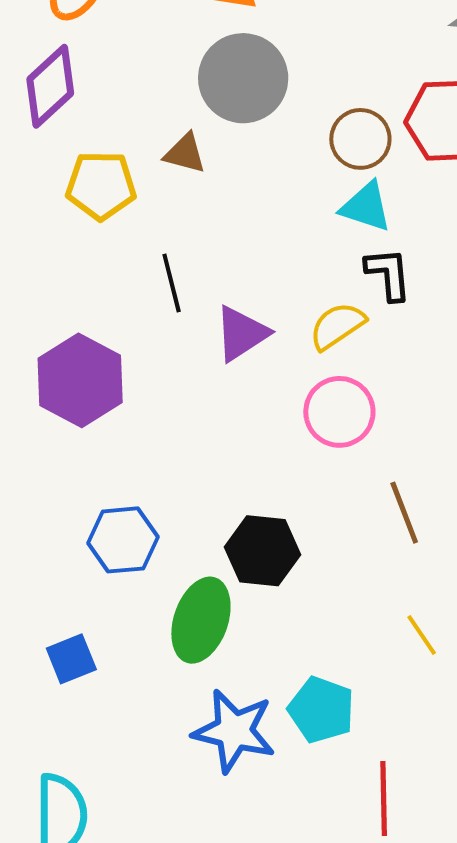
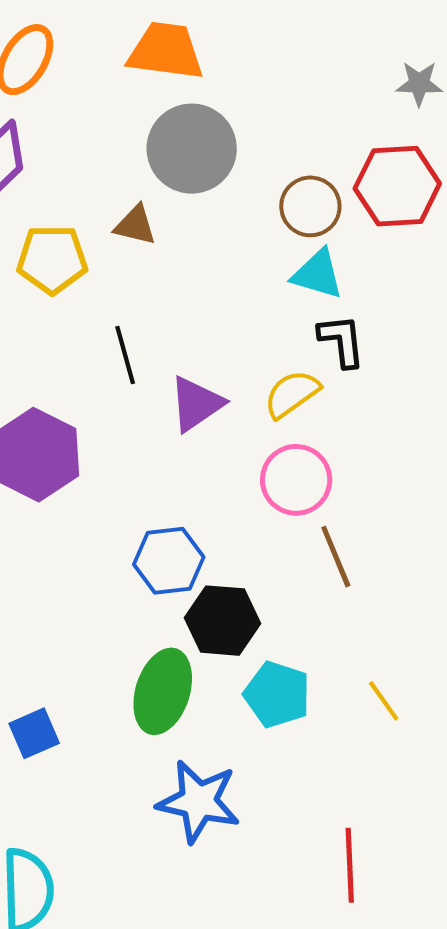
brown line: (404, 513) -> (336, 557), moved
blue hexagon: (123, 540) -> (169, 561), moved
cyan pentagon: (321, 710) -> (277, 694), moved

